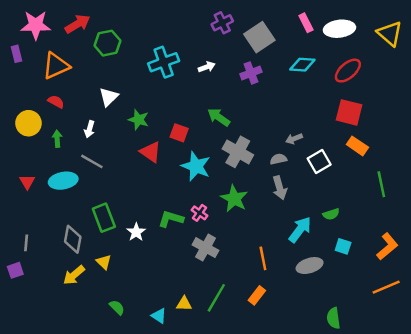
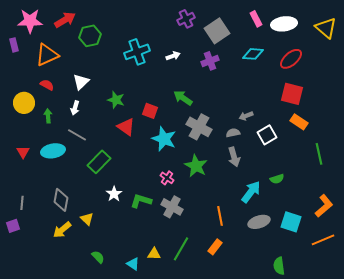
white triangle: (109, 97) -> (81, 82), moved
green rectangle: (104, 218) -> (99, 162), moved, turned 65
green L-shape: (171, 219) -> (141, 201), moved
cyan square: (343, 246) -> (291, 222), moved, size x1.5

